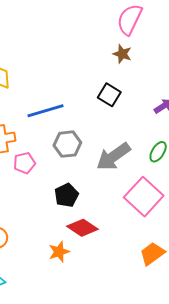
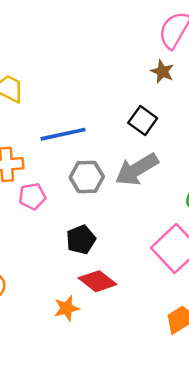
gray arrow: (113, 156) -> (137, 169), moved

